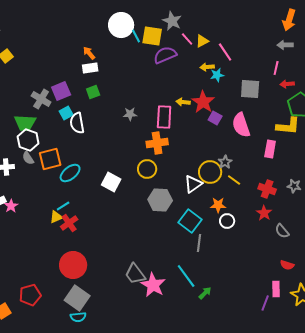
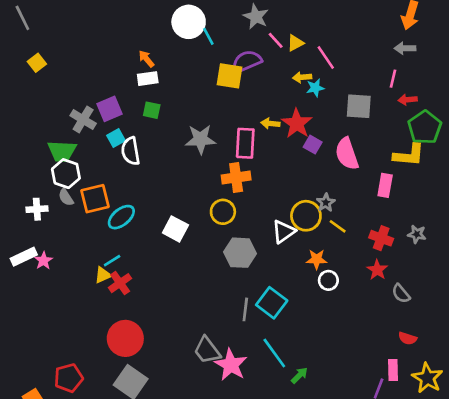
yellow square: (152, 36) -> (229, 76), moved
green square: (93, 92) -> (152, 110), turned 32
gray star: (130, 114) -> (200, 139), size x1.6
cyan square: (190, 221) -> (272, 303), moved
gray line: (199, 243) -> (245, 309), moved

